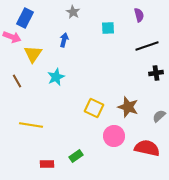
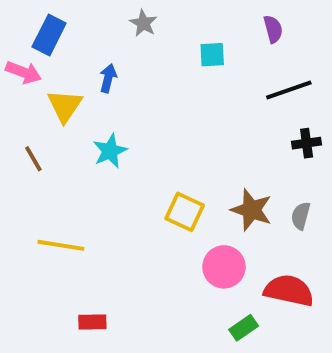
blue arrow: (64, 40) -> (108, 78), moved
gray semicircle: (159, 116) -> (301, 216), moved, turned -32
green rectangle: (76, 156) -> (244, 328), moved

